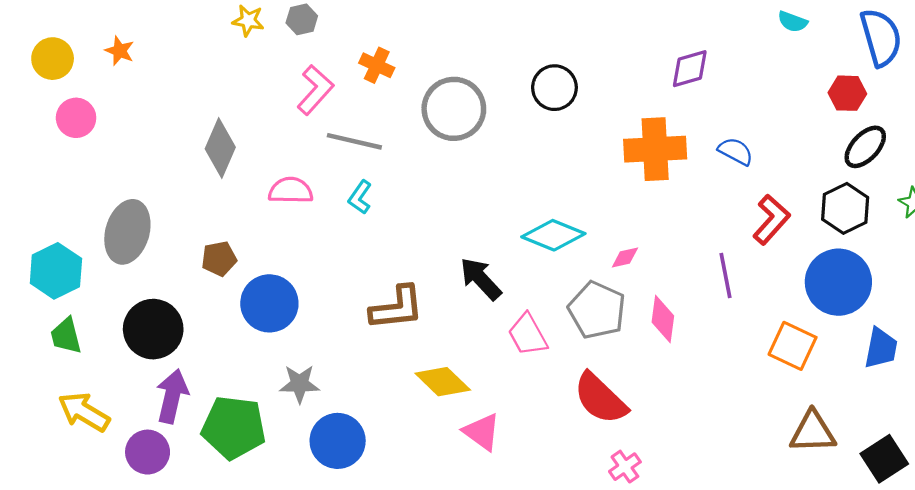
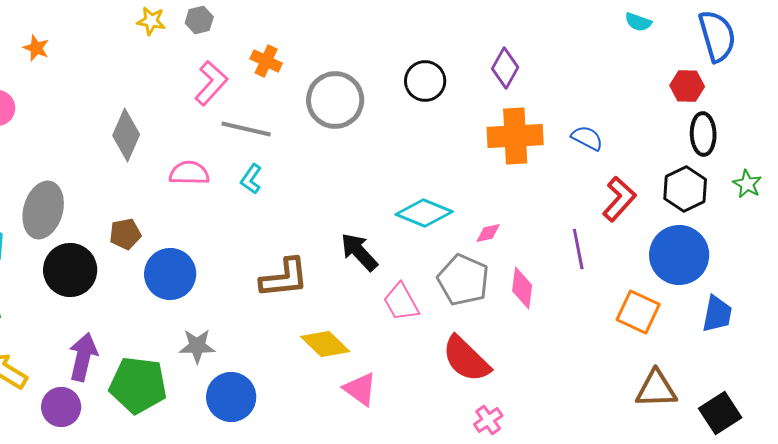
purple diamond: (690, 69) -> (505, 68), moved, turned -45
black ellipse: (865, 147) -> (703, 134), turned -45
black circle: (153, 329) -> (70, 270), moved

